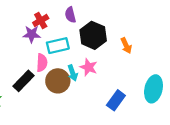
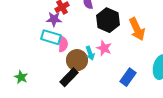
cyan rectangle: (58, 46) -> (51, 37), moved, turned 30
orange arrow: (126, 46) -> (137, 29), size x1.6
black rectangle: (24, 81) -> (69, 77), moved

